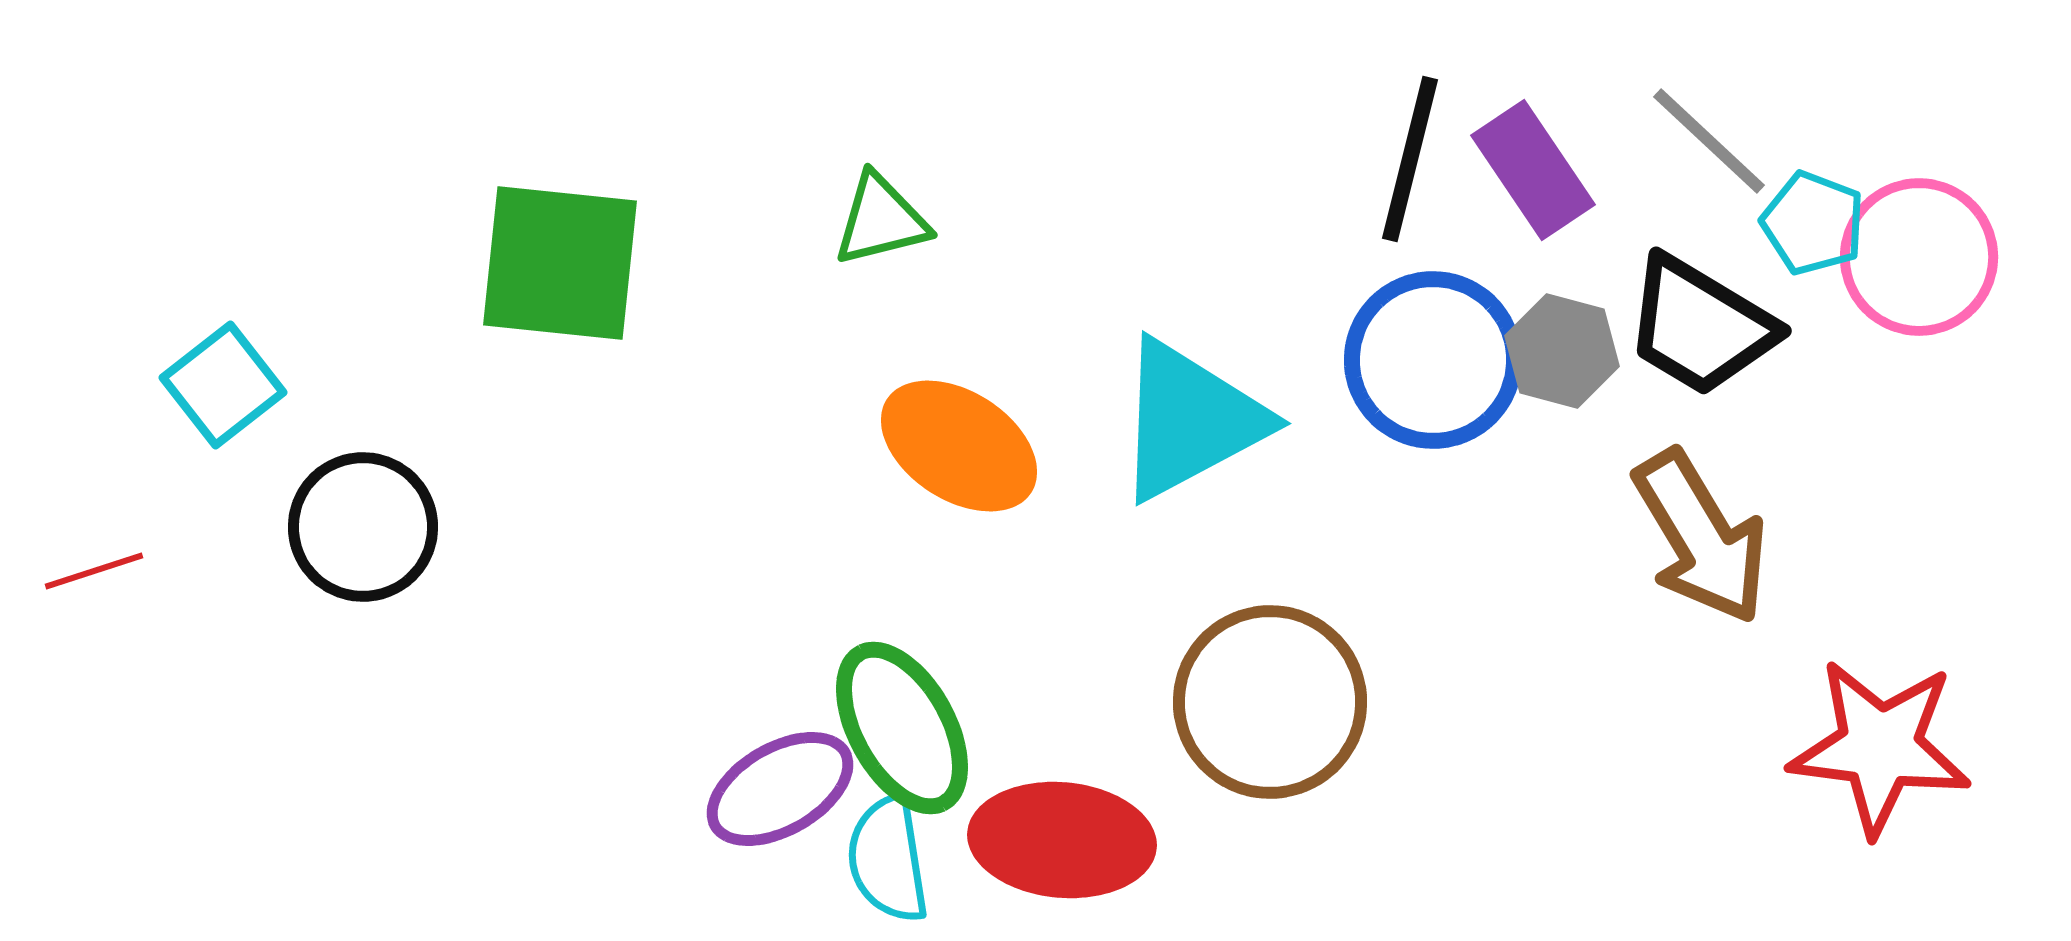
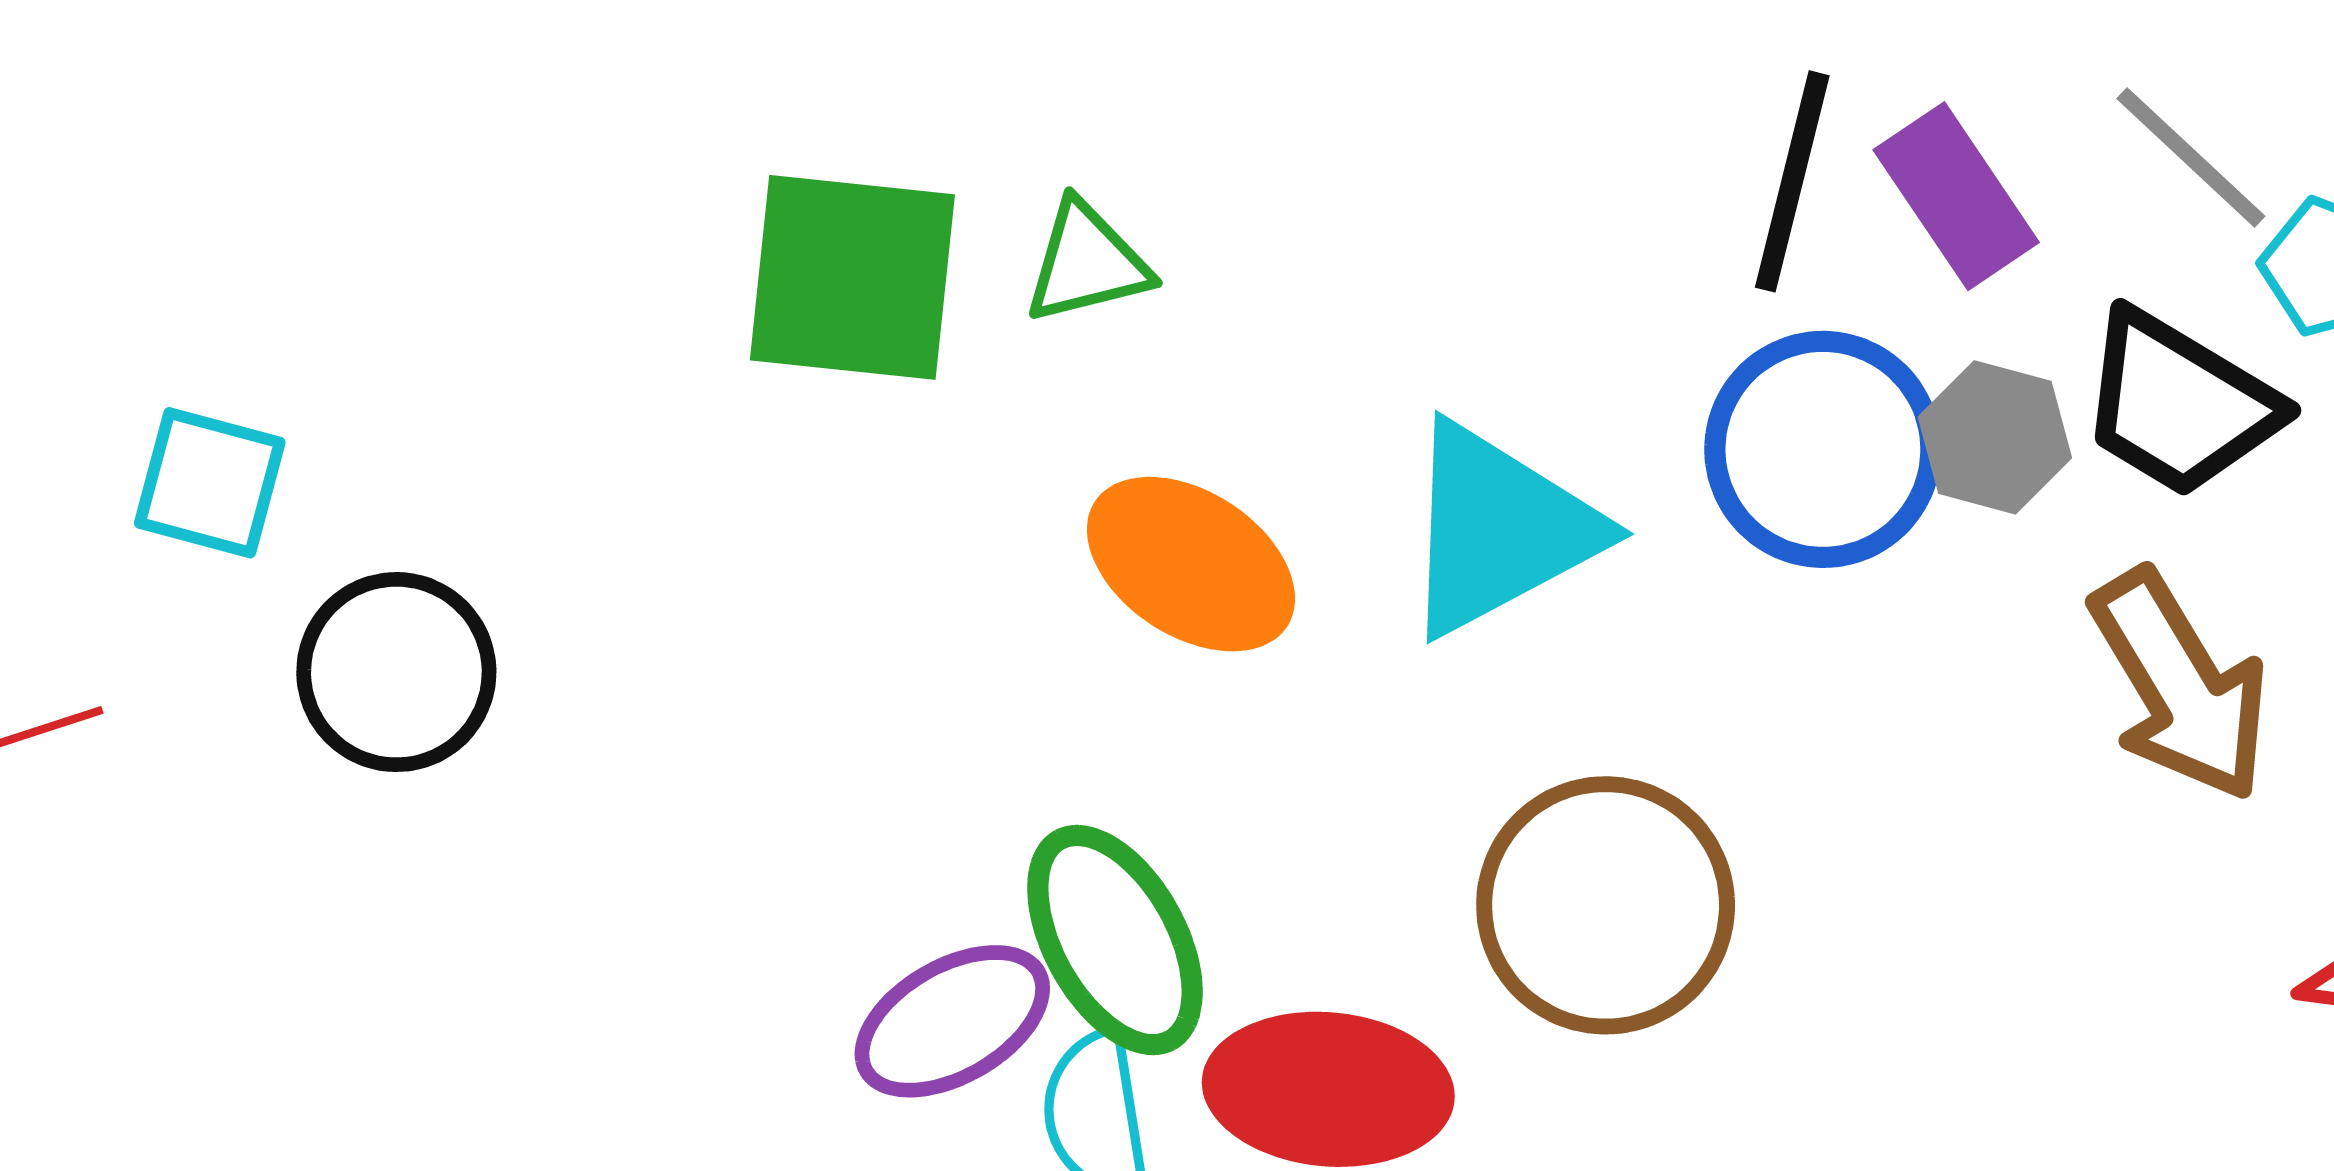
green square: (560, 263) -> (852, 277), moved
cyan square: (223, 385) -> (210, 483), turned -37

